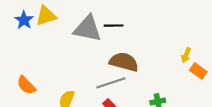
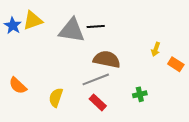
yellow arrow: (186, 55) -> (156, 49), moved

